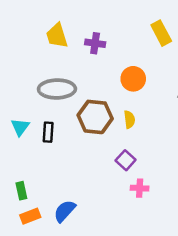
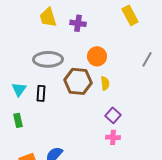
orange circle: (133, 79) -> (97, 56), moved
purple square: (126, 160) -> (113, 115), moved
green rectangle: (21, 191) -> (18, 120), moved

